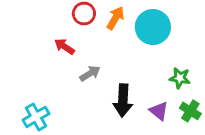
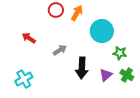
cyan circle: (153, 27) -> (102, 31), moved
red arrow: (64, 46) -> (29, 38), moved
purple triangle: (159, 111) -> (106, 75), turned 40

